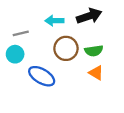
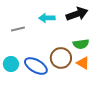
brown circle: (66, 48) -> (61, 58), moved
cyan circle: (15, 54) -> (11, 64), moved

